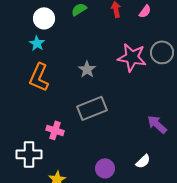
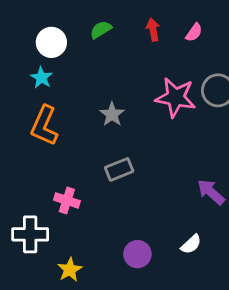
gray rectangle: (92, 108) -> (119, 169), size x0.7

